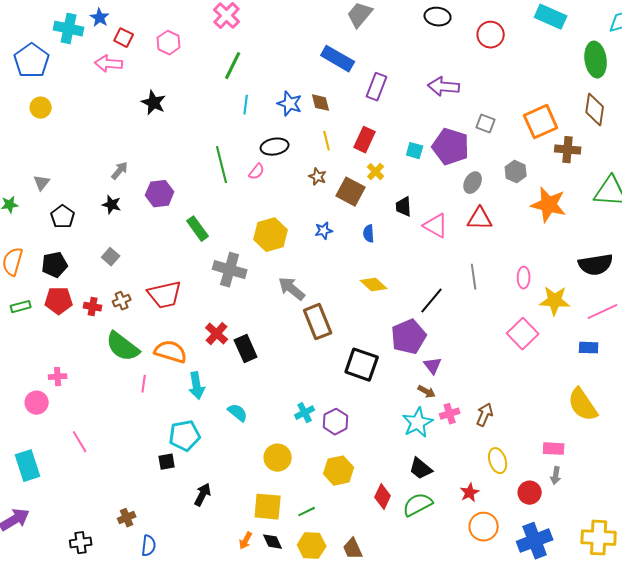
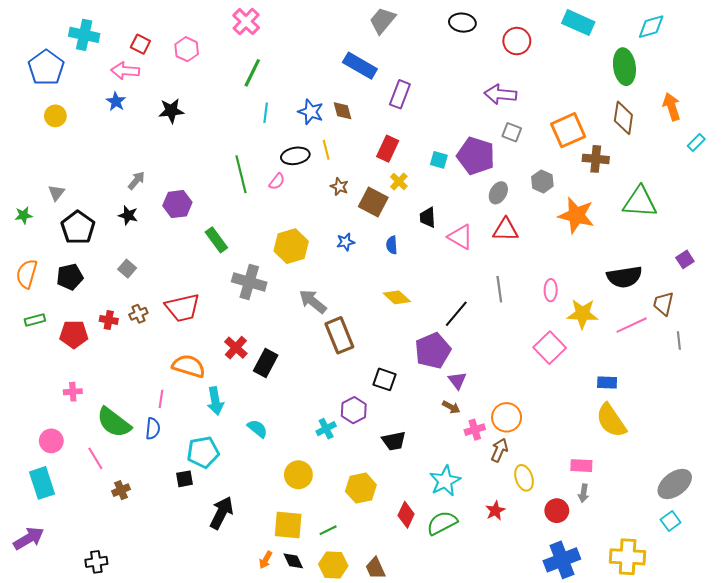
blue star: (100, 18) -> (116, 102), moved
purple arrow: (444, 87) -> (500, 94), moved
black star: (154, 103) -> (171, 111), turned -30
yellow line: (327, 141) -> (326, 150), moved
black pentagon: (63, 217) -> (78, 228), size x1.4
red pentagon: (59, 301) -> (74, 334), moved
green semicircle: (123, 347) -> (114, 422), moved
blue rectangle: (589, 348) -> (607, 382), moved
black rectangle: (246, 349) -> (266, 363), turned 52
black square: (362, 365) -> (385, 379), size x0.7
pink circle: (37, 403) -> (51, 441), moved
brown arrow: (485, 415) -> (499, 450), moved
purple hexagon: (336, 422) -> (354, 410), moved
cyan star: (418, 423) -> (445, 481), moved
black trapezoid: (421, 469) -> (394, 441), moved, turned -50
black arrow: (203, 495) -> (221, 513), size x1.4
brown cross: (127, 518) -> (121, 490), moved
orange circle: (484, 527) -> (507, 417), moved
blue semicircle: (149, 546) -> (153, 429), moved

